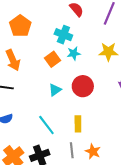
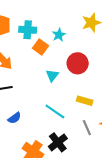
cyan cross: (63, 35) -> (28, 30), moved
yellow rectangle: (78, 124) -> (85, 101), turned -56

